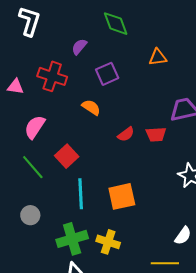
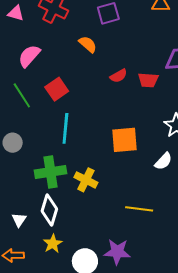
orange square: (122, 196) -> (125, 140), moved
white semicircle: (183, 236) -> (163, 161), moved

